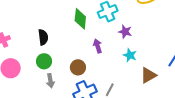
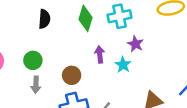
black semicircle: (43, 37) -> (44, 19), moved
cyan star: (130, 55) -> (123, 65), moved

